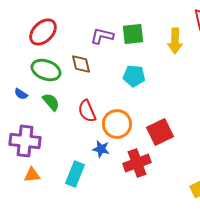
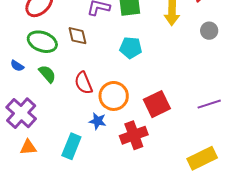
purple cross: (25, 141) -> (21, 113), turned 36

